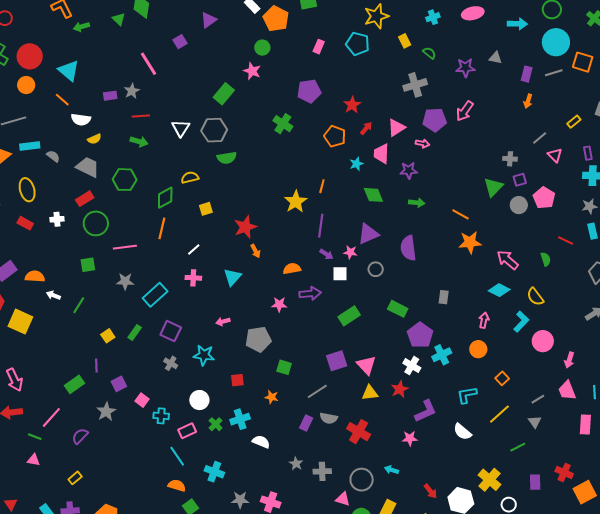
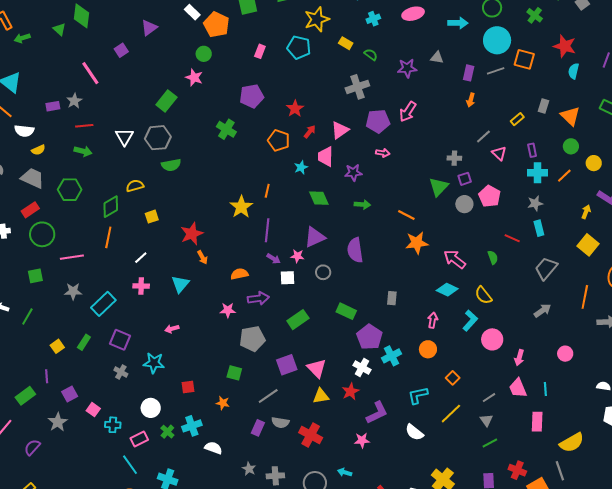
yellow rectangle: (405, 41) -> (346, 43), turned -32
pink arrow: (422, 143) -> (383, 153), moved
gray pentagon: (258, 339) -> (252, 339), moved
green line: (518, 447) -> (490, 443), moved

